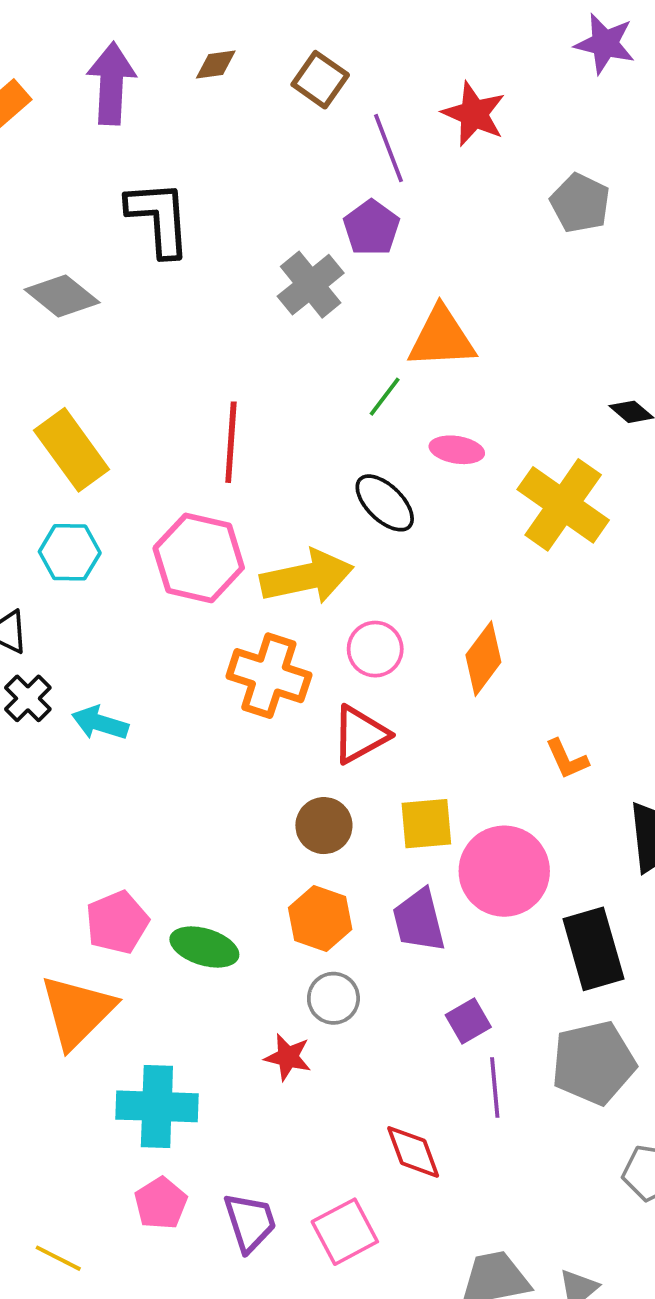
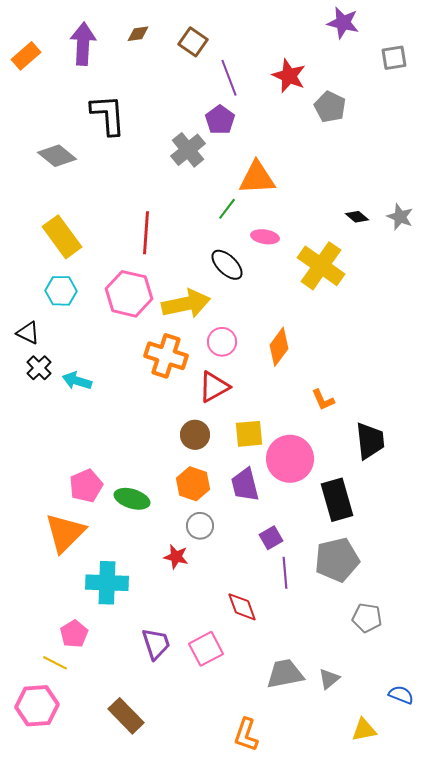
red star: (474, 114) -> (289, 76), moved
pink pentagon: (161, 1203) -> (74, 634), moved

